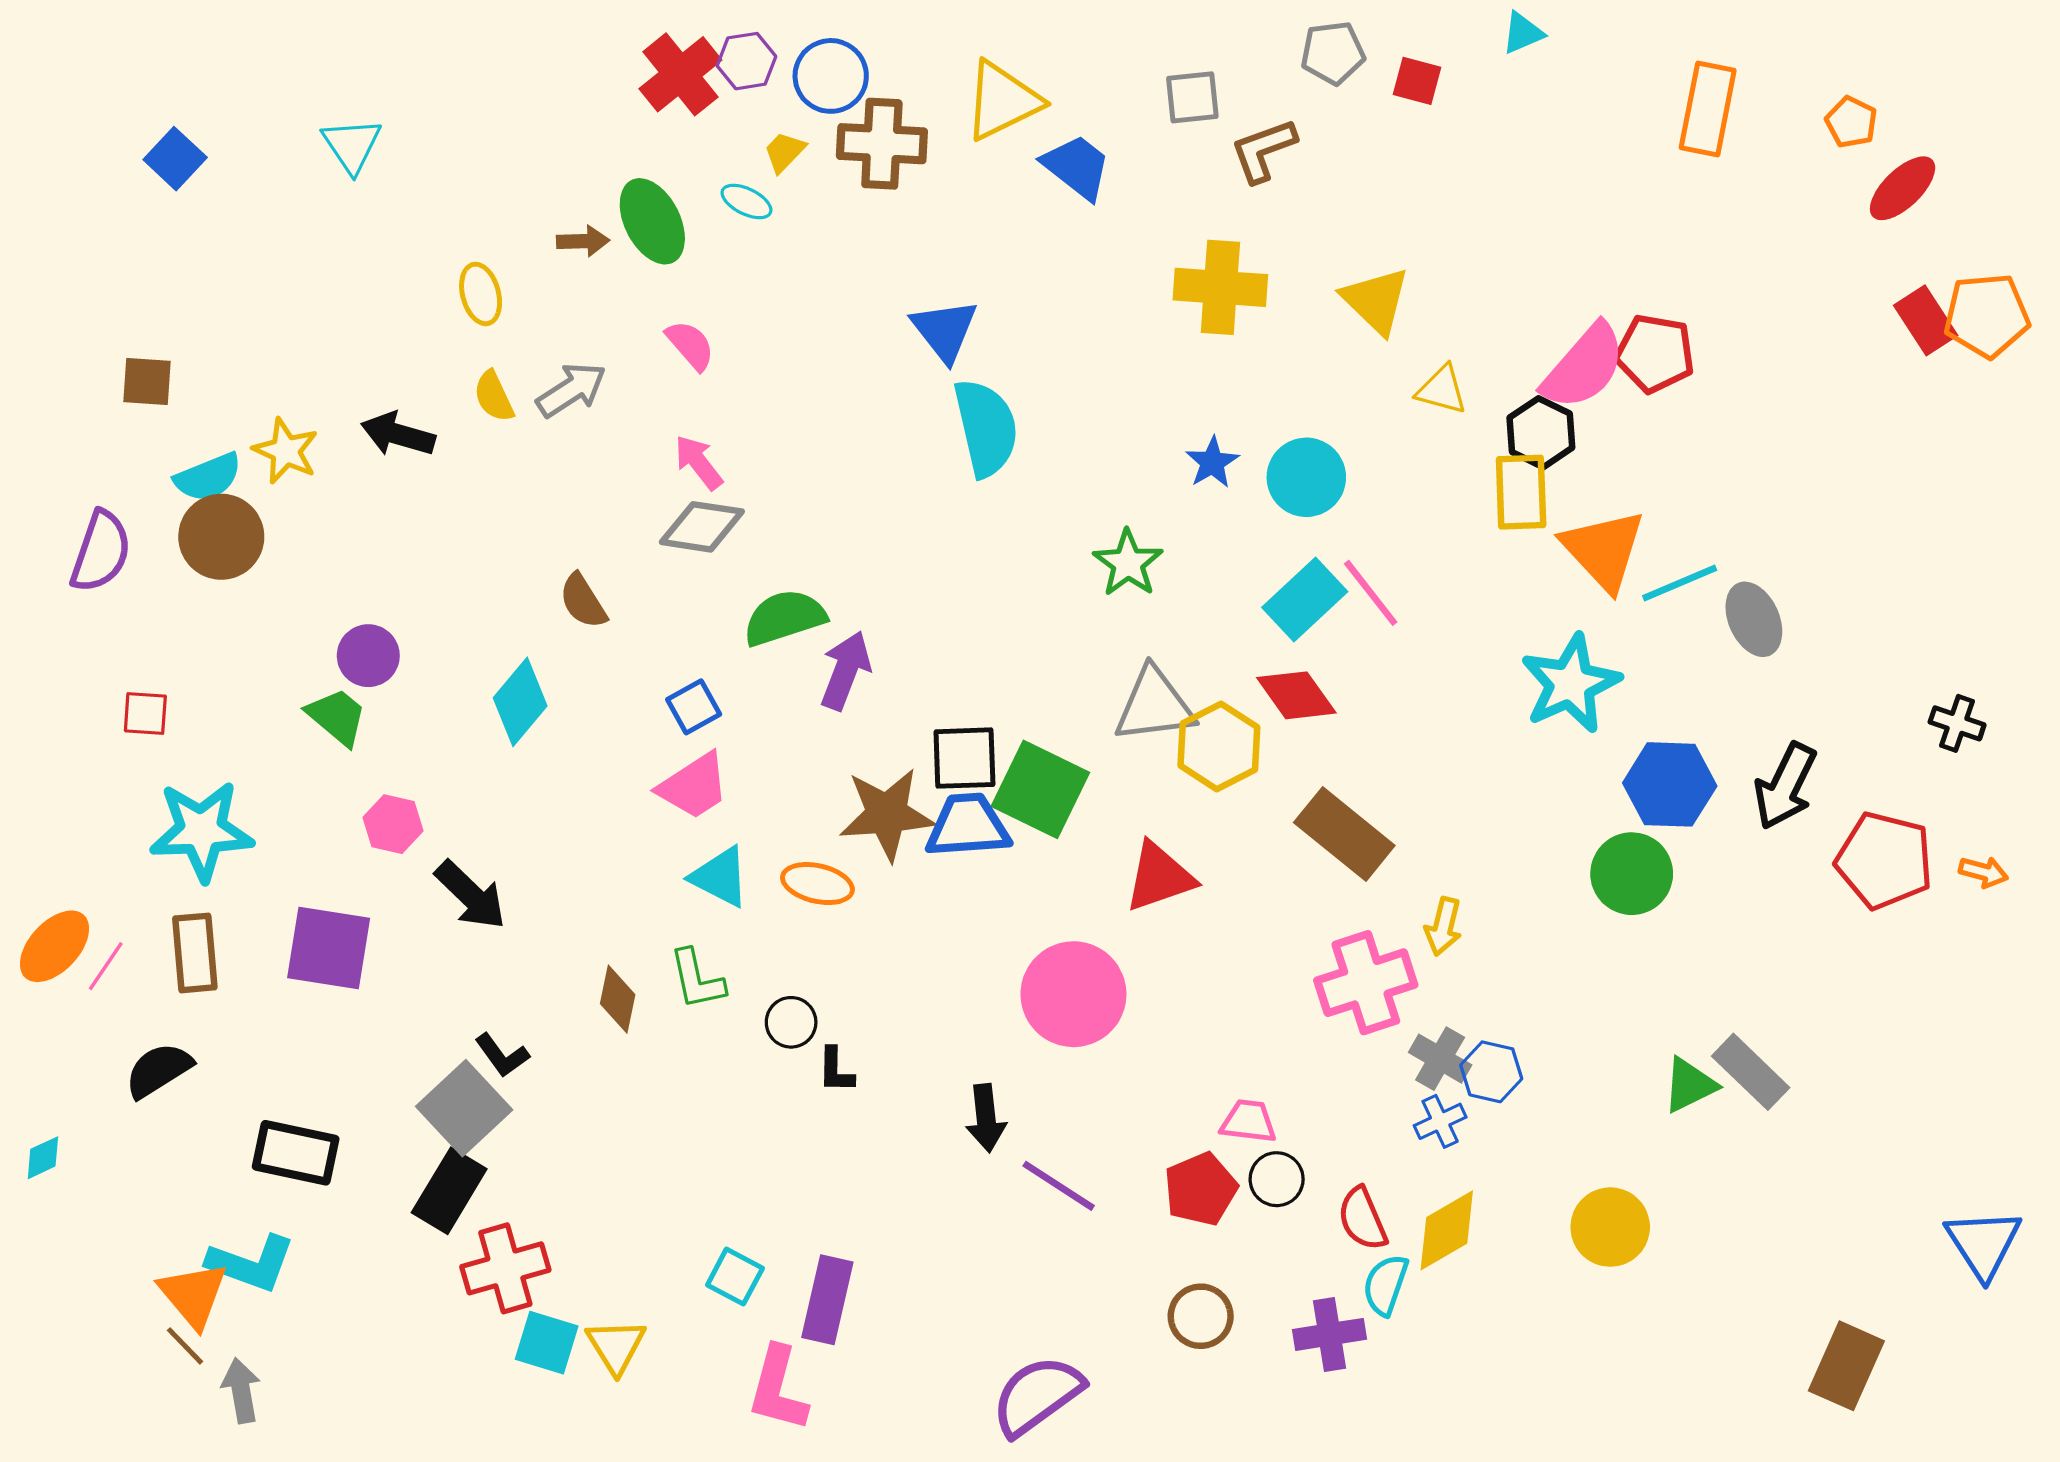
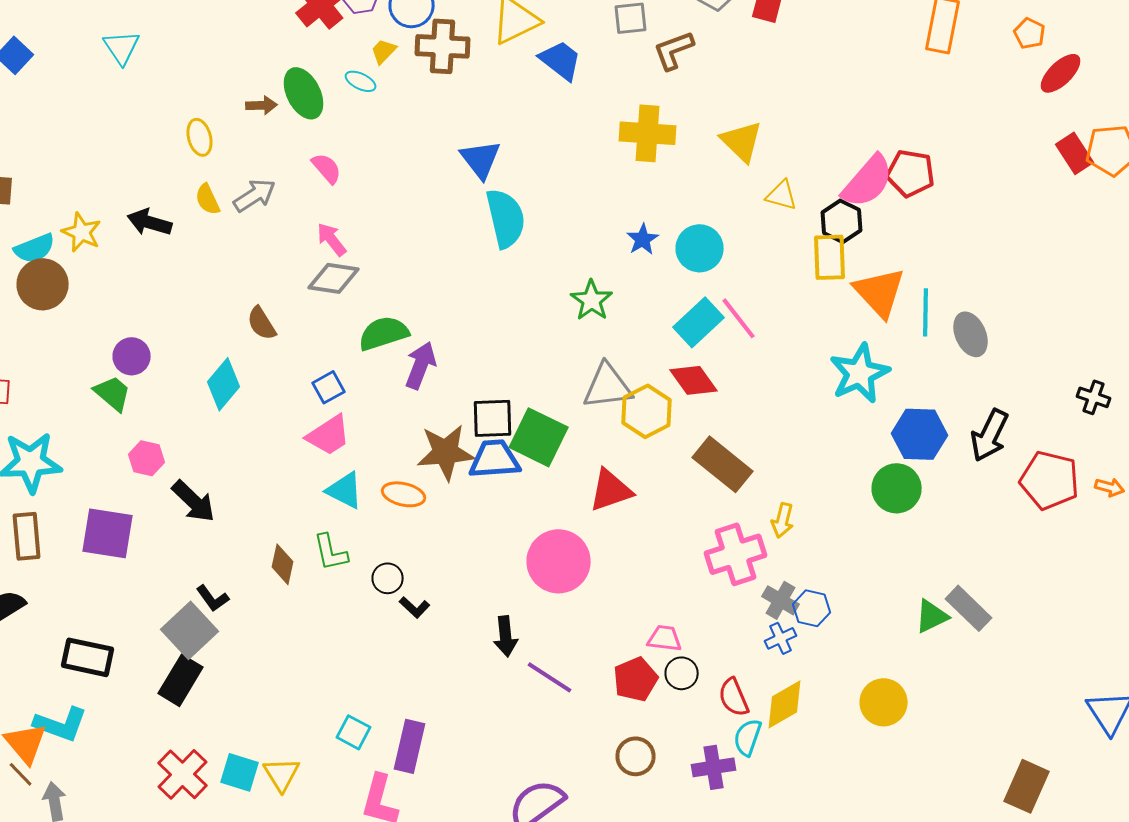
cyan line: (1680, 583) -> (926, 312), turned -66
black L-shape: (836, 1070) -> (415, 607), turned -48
red cross: (505, 1268) -> (183, 774), moved, turned -30

